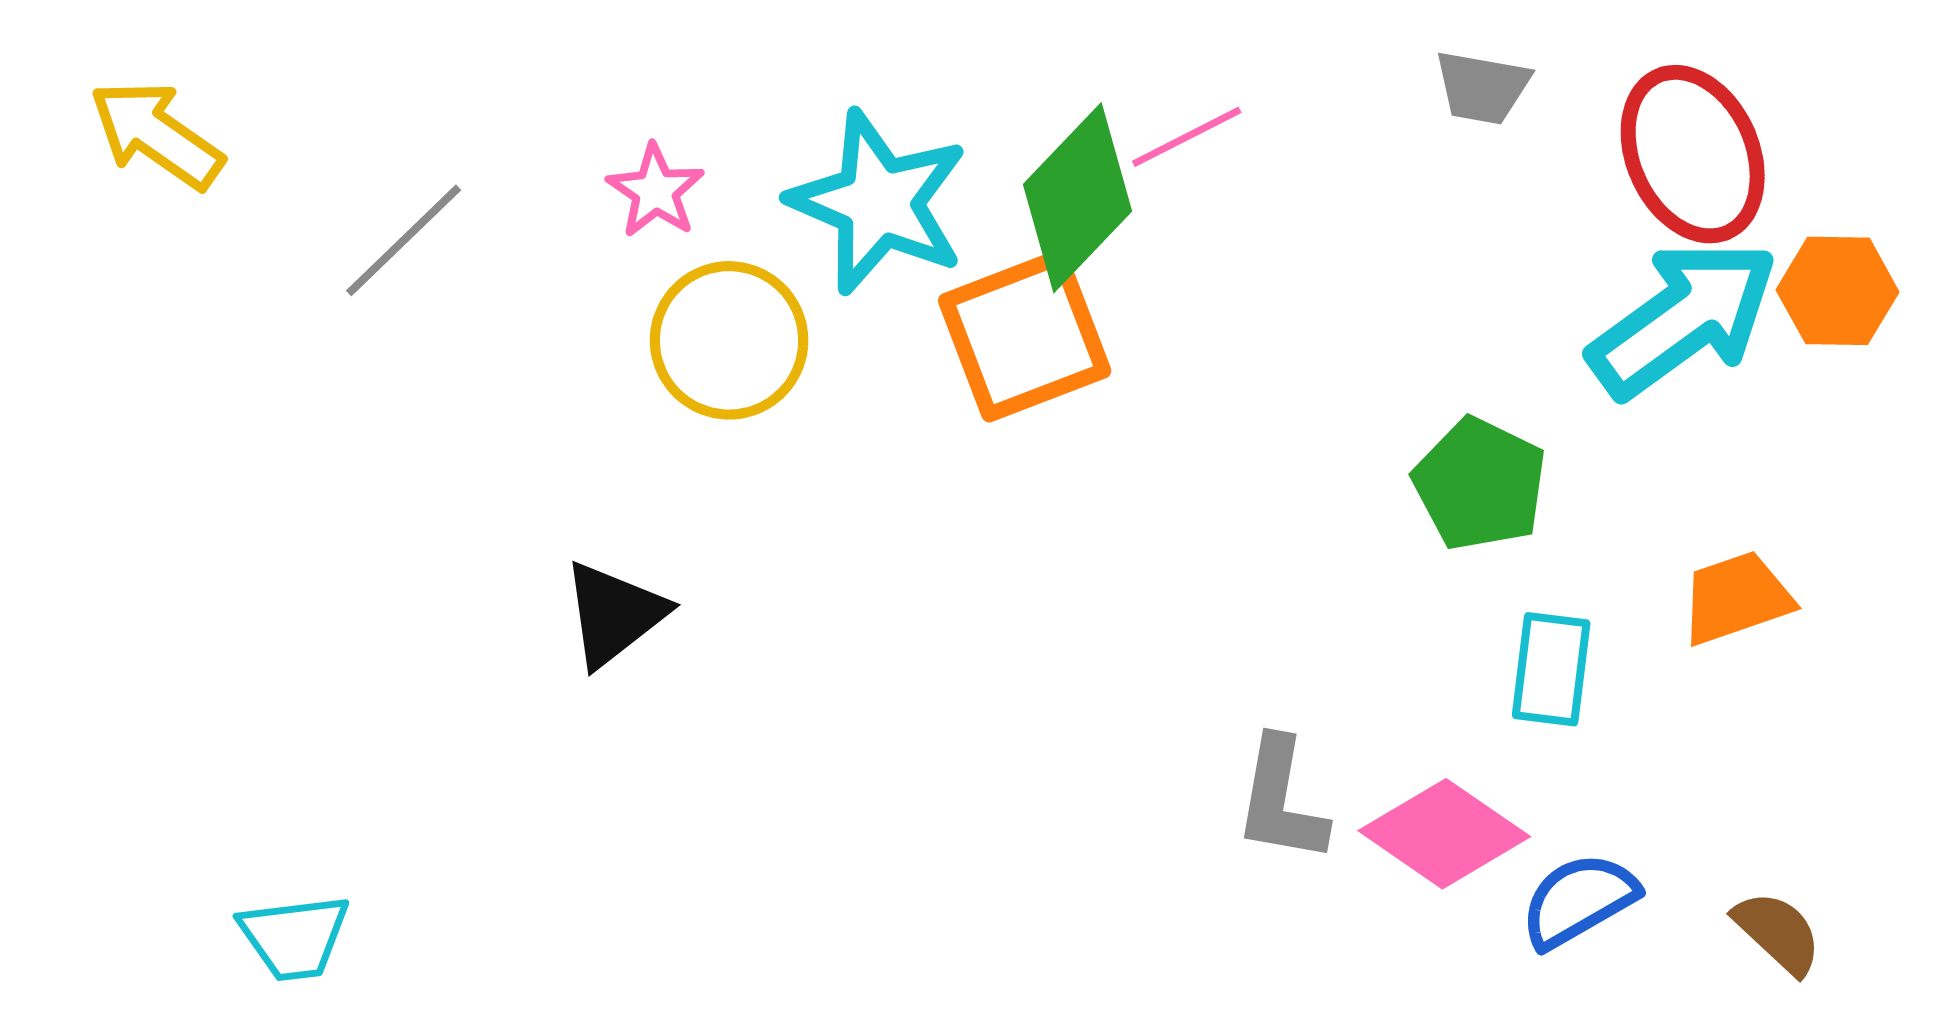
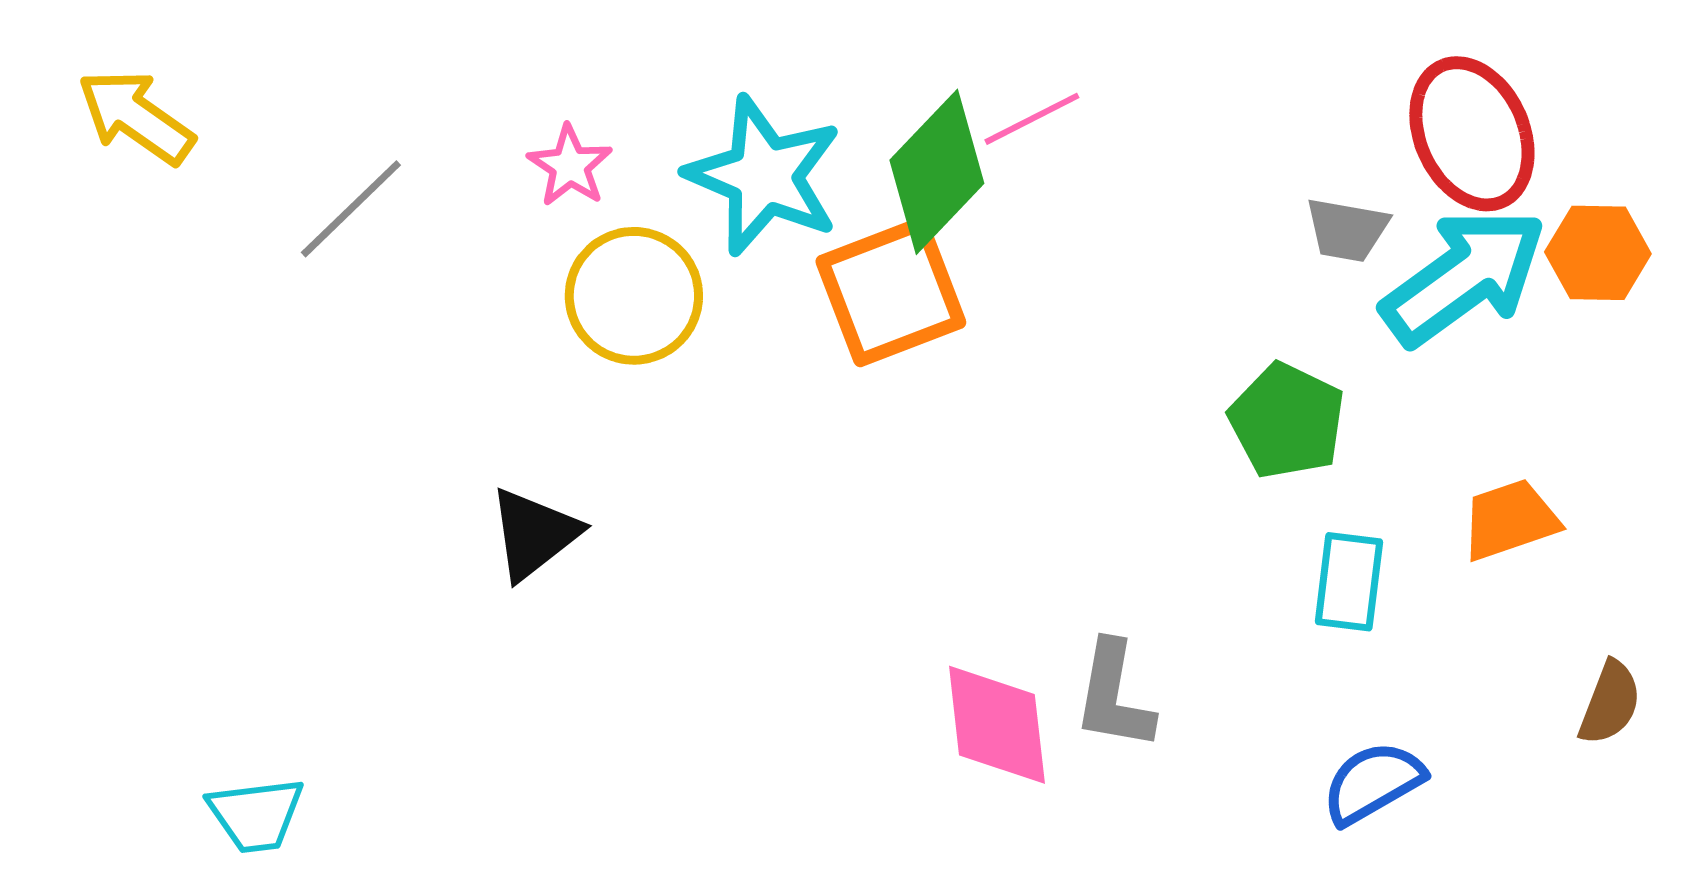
gray trapezoid: (1482, 87) -> (1347, 230), moved
pink diamond: (1444, 834) -> (997, 725), moved, turned 49
brown semicircle: (1778, 933) -> (1610, 703), moved, turned 68

